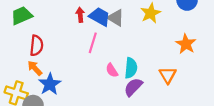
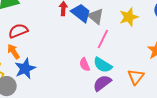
pink line: (93, 43) -> (103, 39), moved
red semicircle: (36, 46) -> (18, 31), turned -126
cyan semicircle: (131, 68) -> (103, 65), turned 108

